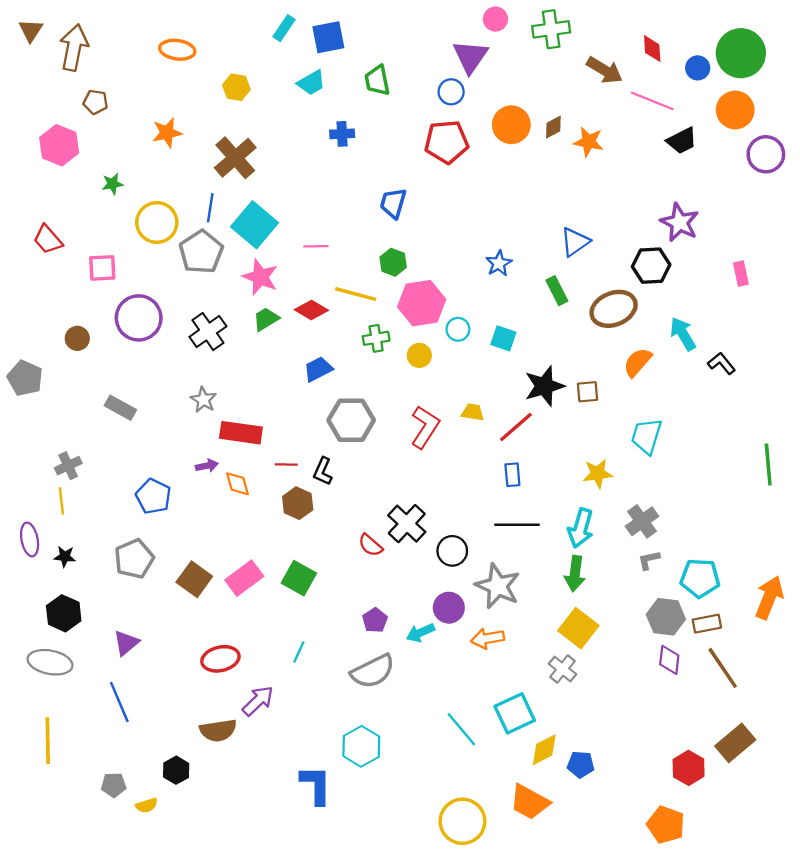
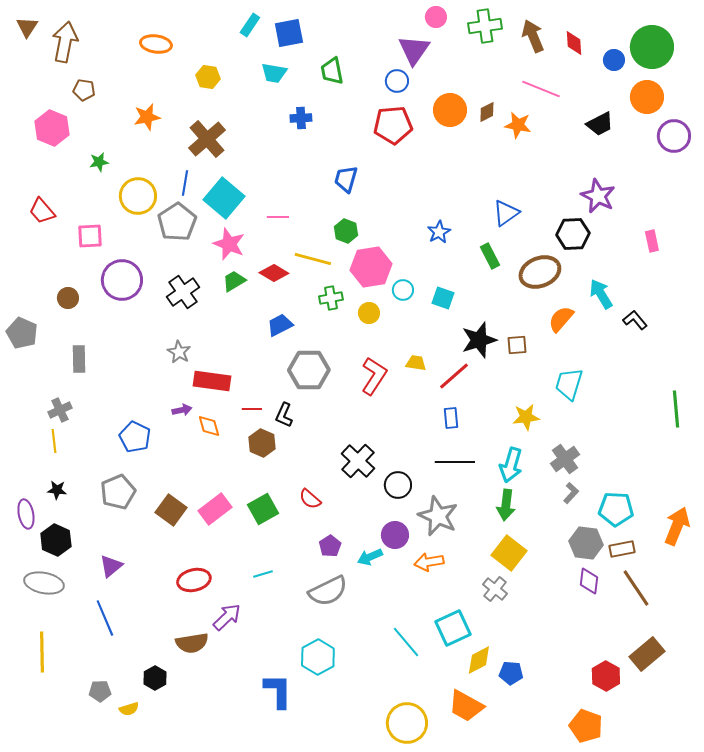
brown arrow: (605, 70) -> (533, 36), moved, turned -144
cyan trapezoid: (311, 83) -> (274, 73), turned 40
pink line: (652, 101) -> (541, 89), moved
gray rectangle: (120, 408) -> (79, 359), moved, turned 60
purple ellipse: (30, 539) -> (26, 514), moved
red semicircle: (370, 545) -> (310, 499), moved
gray L-shape: (649, 560) -> (571, 493), turned 145
green square: (299, 578) -> (263, 509), turned 32
cyan line: (299, 652) -> (263, 574), turned 48

